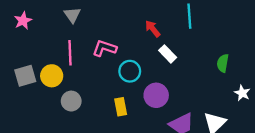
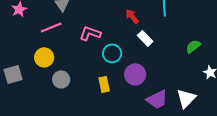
pink line: (70, 53) -> (51, 27), moved, turned 70
green semicircle: (223, 63) -> (193, 46), turned 42
gray square: (25, 76) -> (13, 74), moved

